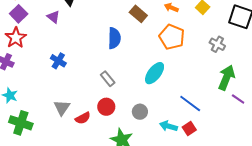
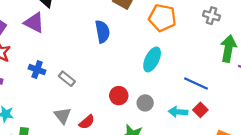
purple triangle: (53, 17) -> (34, 23), size x1.5
blue cross: (58, 61) -> (37, 70), moved
gray rectangle: (108, 79) -> (67, 79), moved
red circle: (106, 107) -> (119, 96), moved

